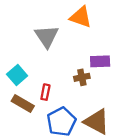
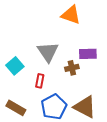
gray triangle: (47, 36) -> (48, 52), moved
brown rectangle: (23, 103) -> (16, 108), moved

